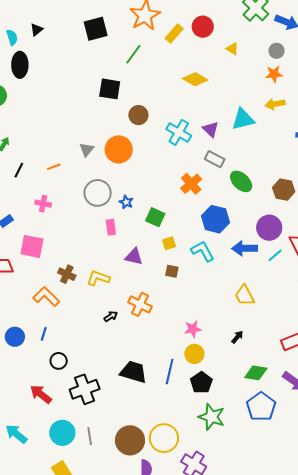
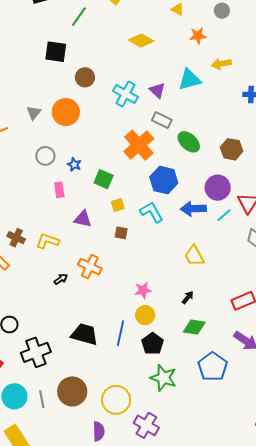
orange star: (274, 74) -> (198, 36), moved
orange cross: (191, 184) -> (139, 145), size x1.4
gray circle: (98, 193) -> (45, 156), size x0.7
green diamond: (256, 373) -> (194, 327), moved
brown circle: (130, 440) -> (72, 391), moved

